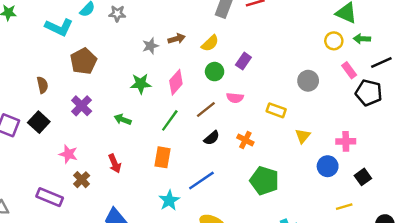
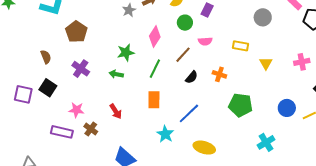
green star: (141, 84) -> (126, 53), moved
blue circle: (328, 166) -> (287, 108), moved
purple rectangle: (50, 197) -> (62, 132), moved

